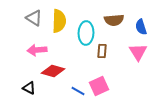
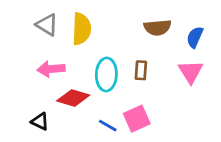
blue semicircle: (141, 27) -> (195, 37), turned 42
cyan ellipse: (86, 33) -> (106, 74), moved

